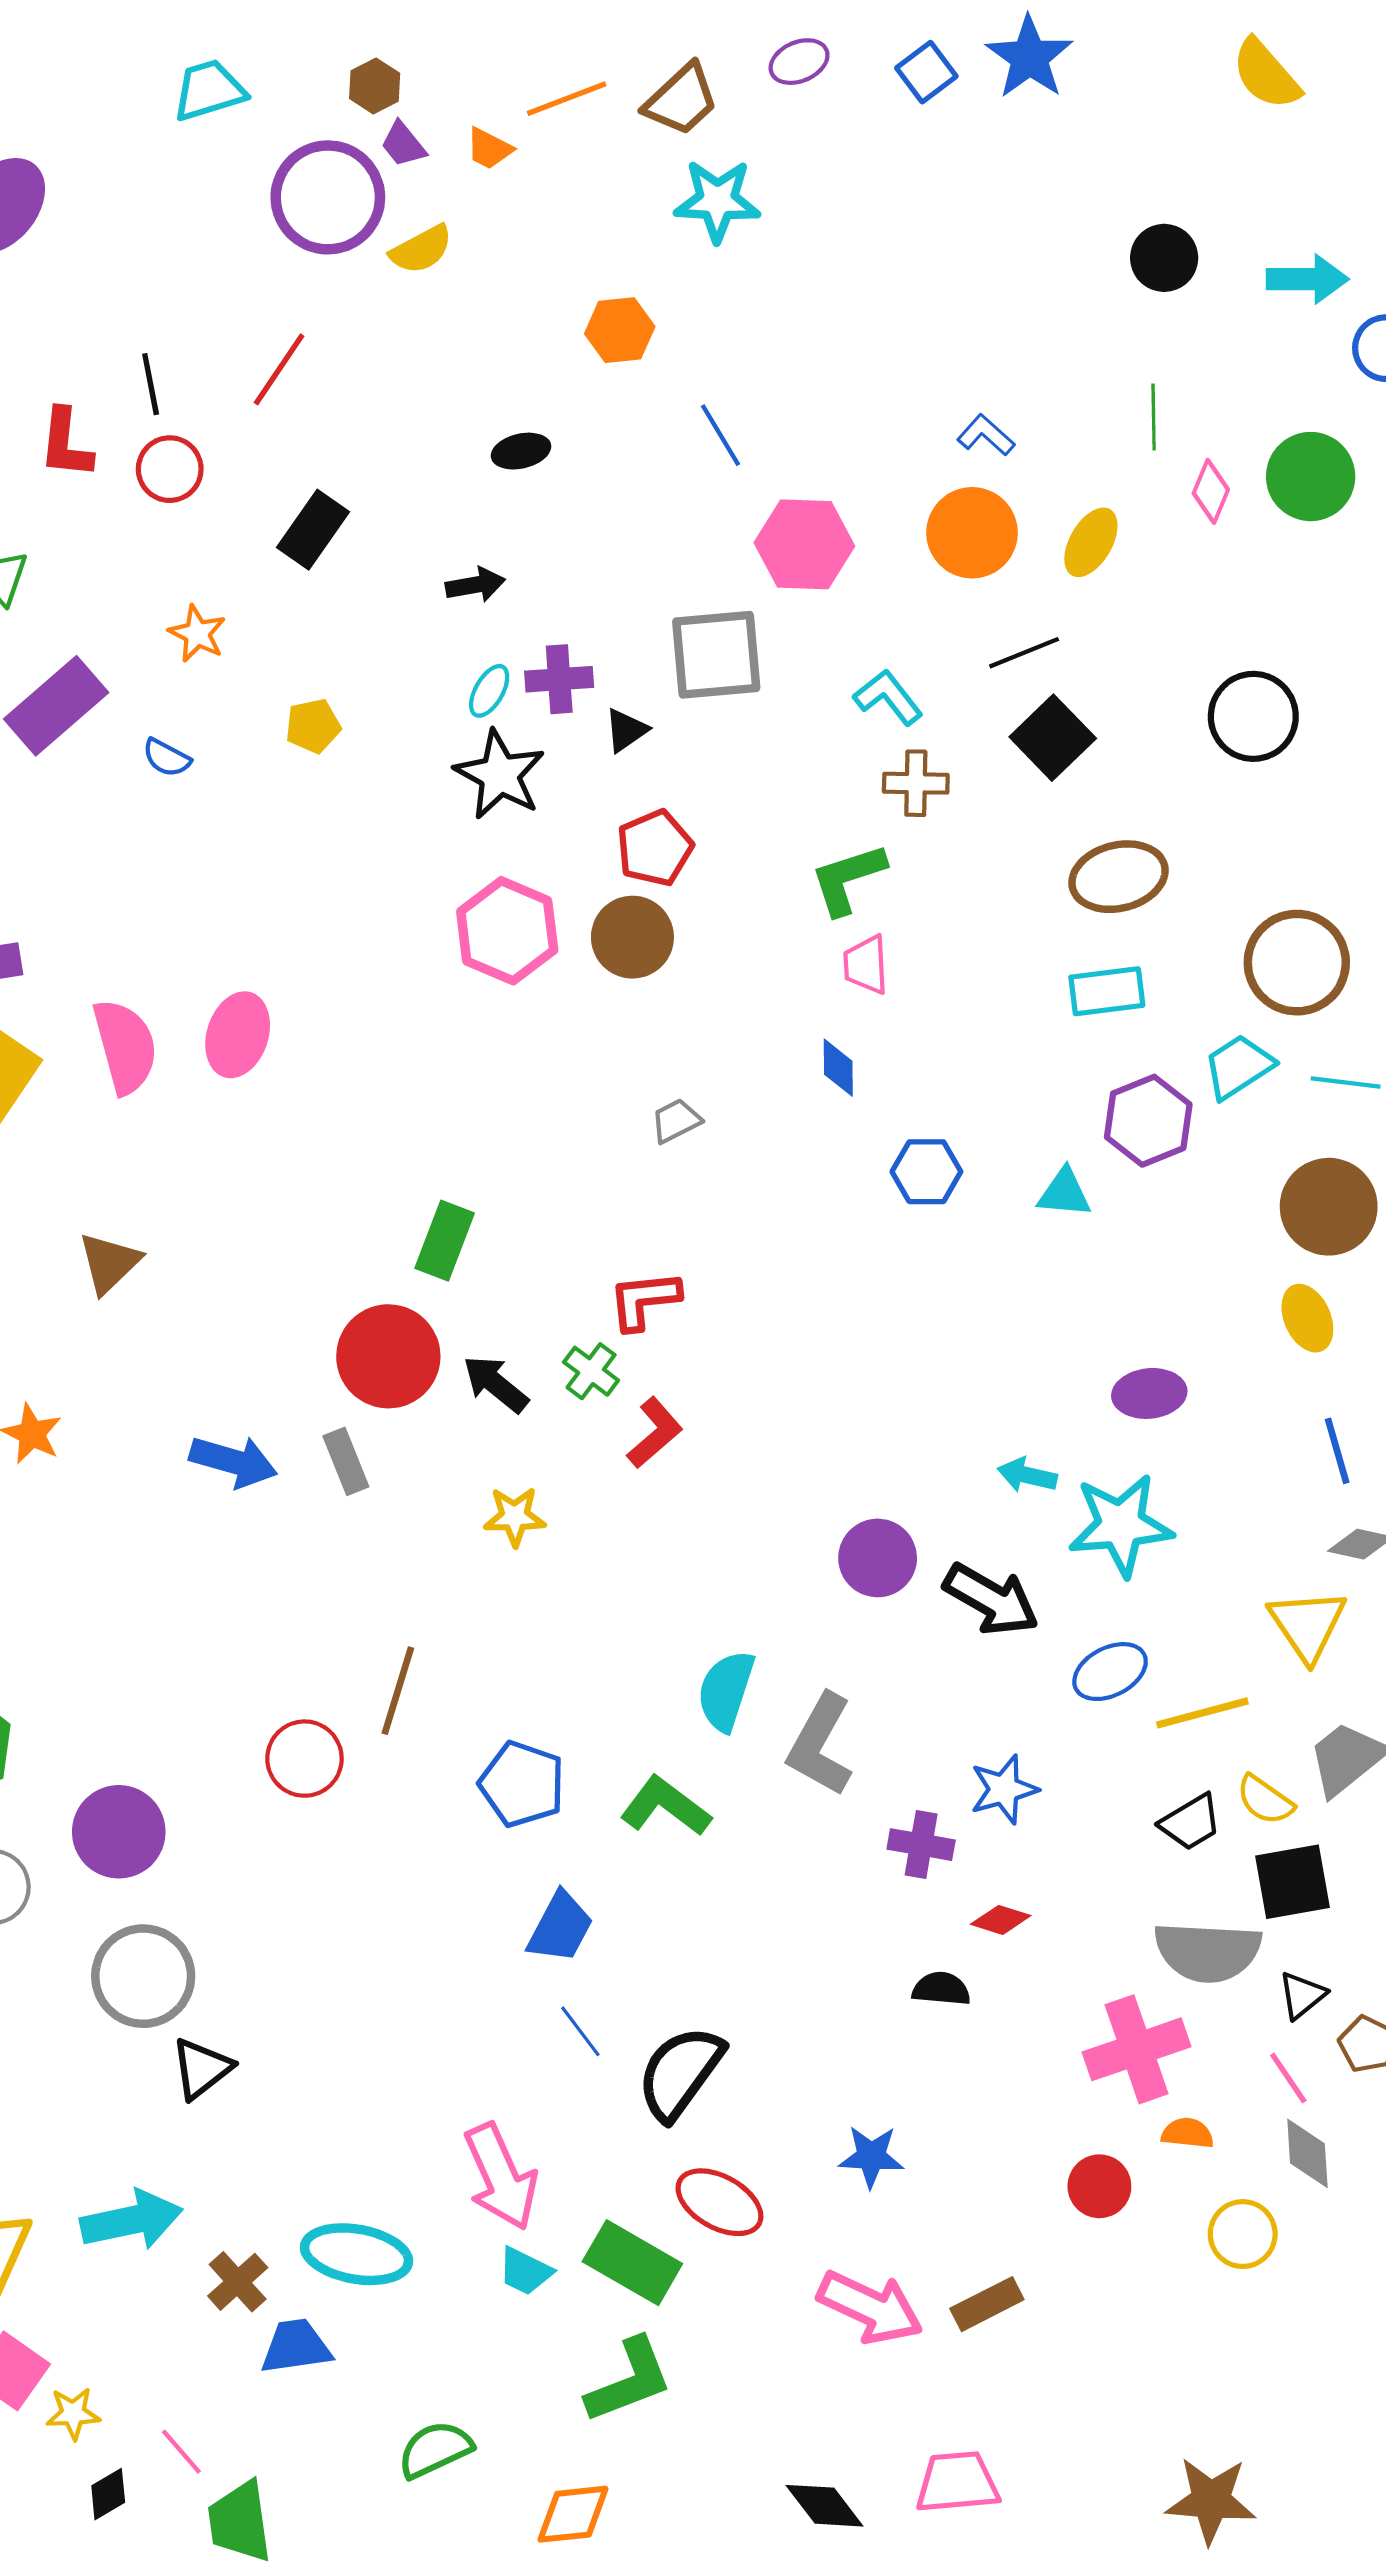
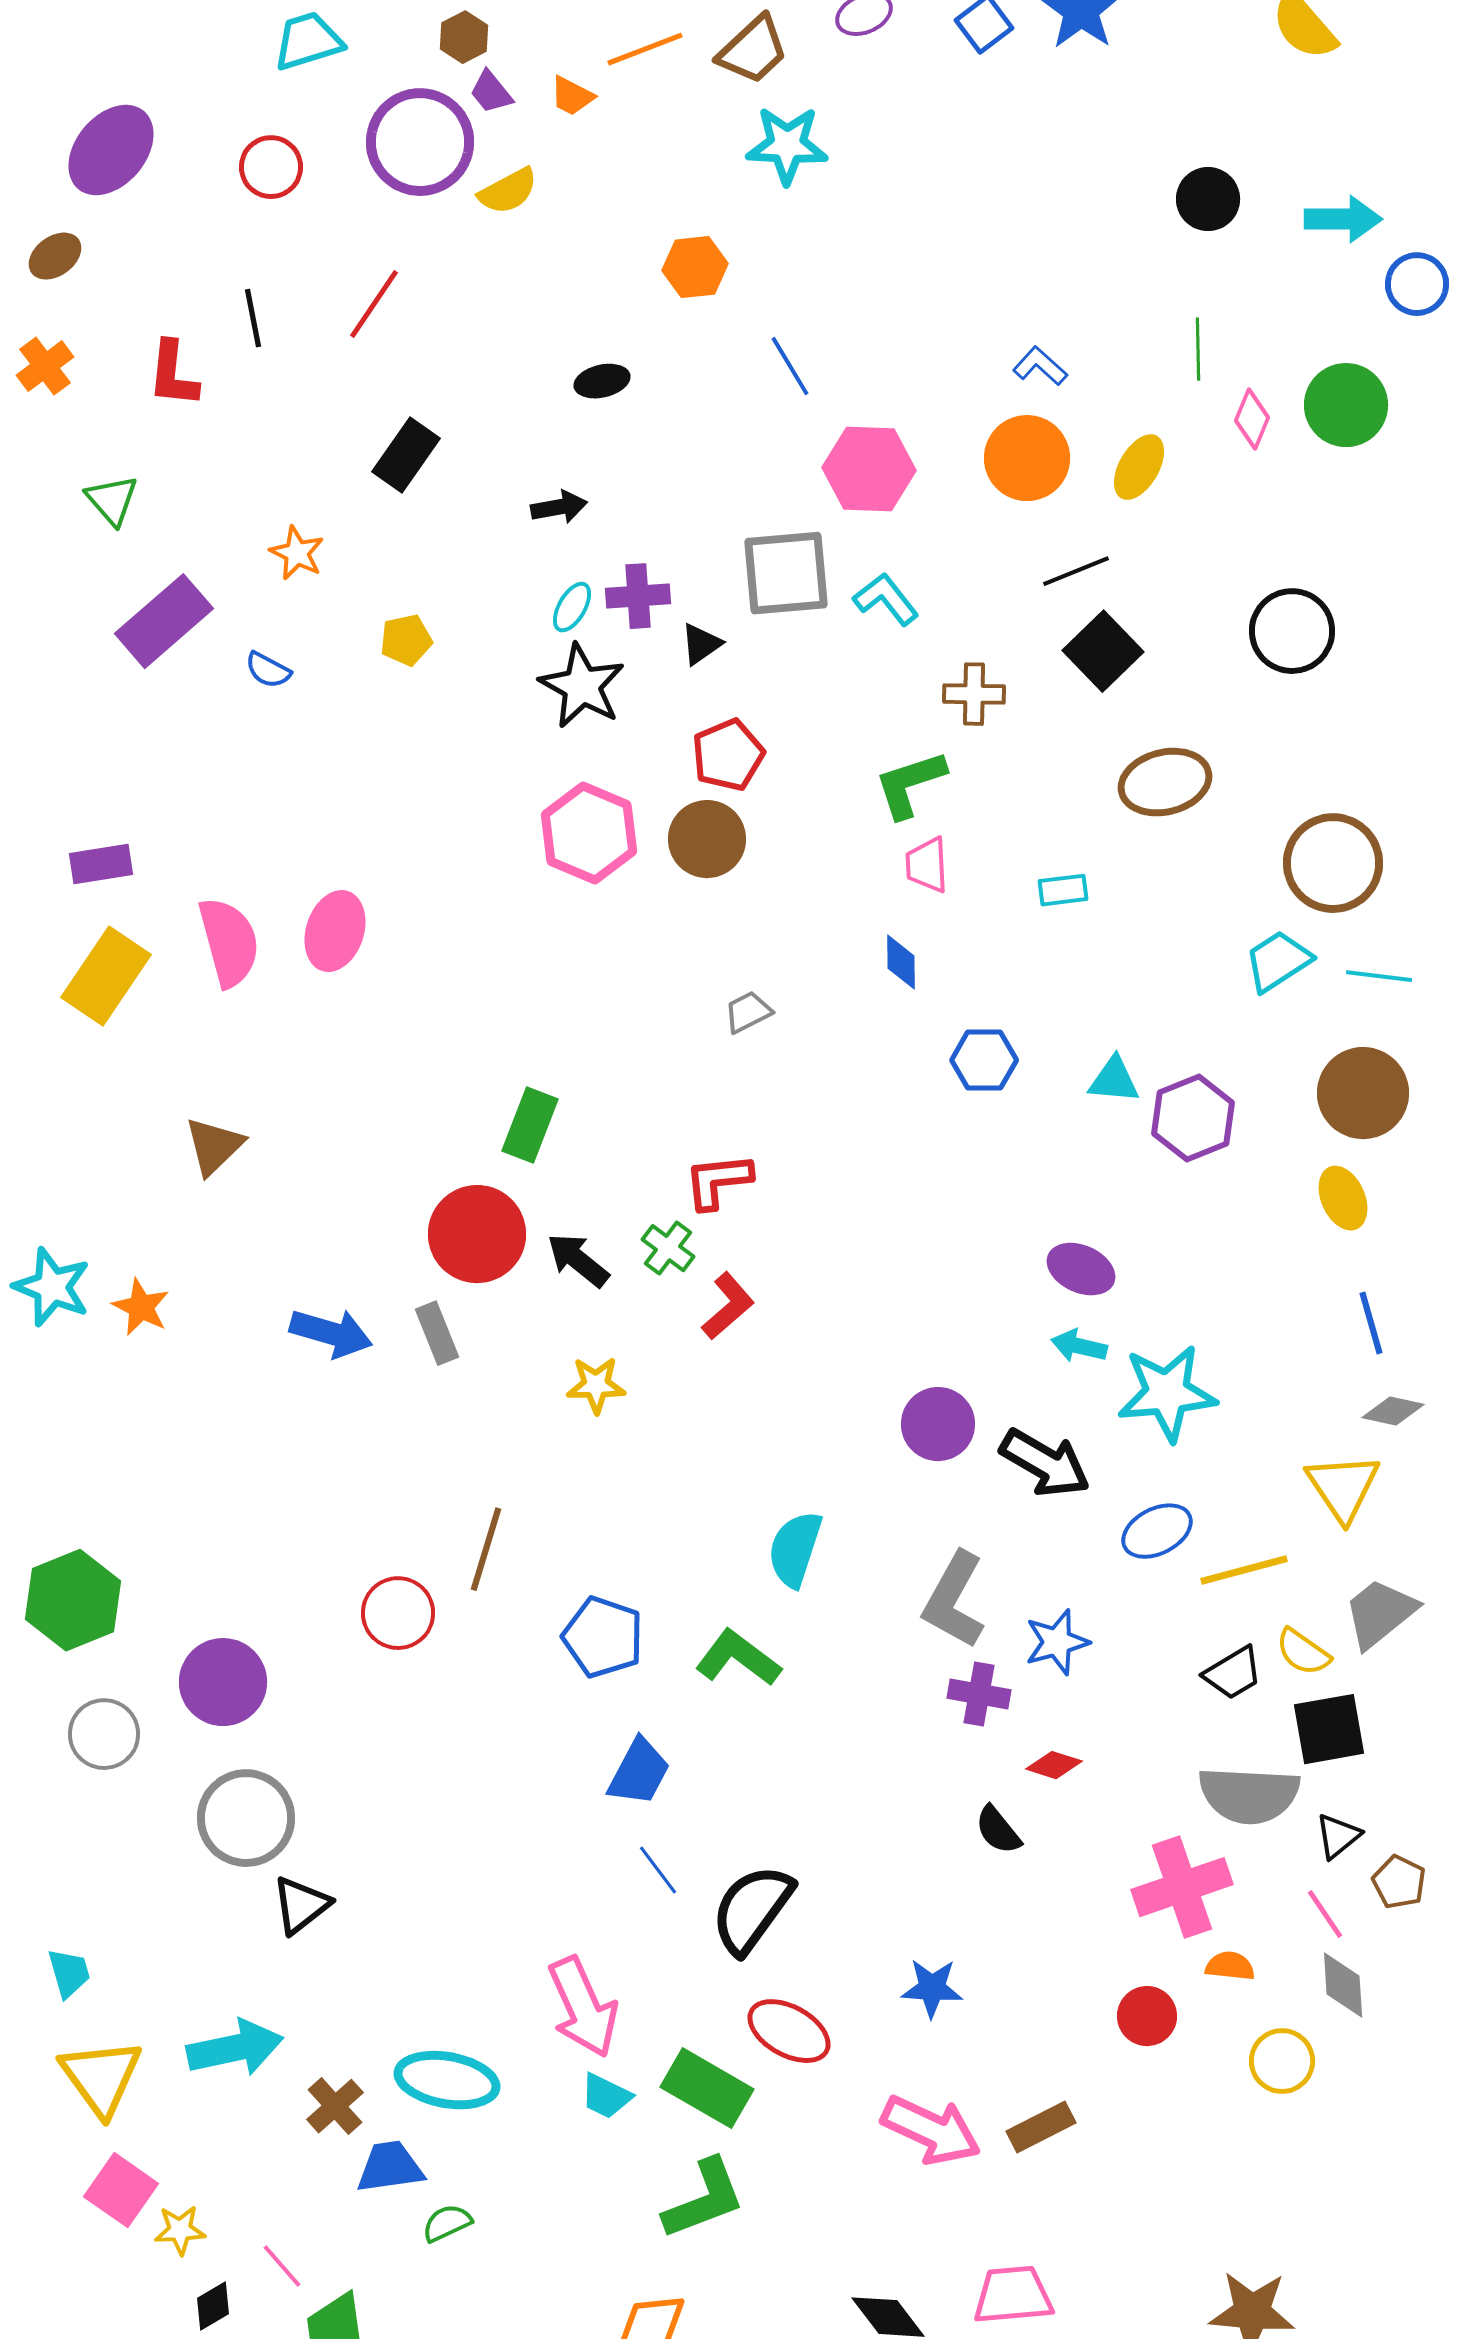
red circle: (170, 469) -> (271, 167), moved
cyan L-shape: (888, 697) -> (886, 599), moved
cyan rectangle: (1107, 991) -> (1063, 890), moved, size x0.7
purple hexagon: (1148, 1121) -> (1193, 1118), moved
purple ellipse: (1149, 1393) -> (1081, 1269), moved, turned 30
gray L-shape: (820, 1745) -> (954, 1600), moved
black semicircle: (941, 1989) -> (998, 1830), turned -134
green semicircle: (435, 2449) -> (447, 2223), moved, size x0.7

